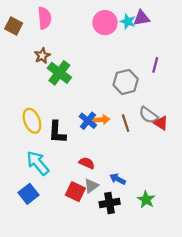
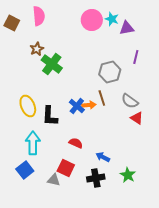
purple triangle: (142, 18) -> (127, 28), moved
brown line: (126, 123) -> (102, 98), moved
red triangle: (161, 123) -> (137, 118), moved
cyan arrow: (38, 163) -> (33, 143), turned 40
gray triangle: (91, 186) -> (54, 180), moved, turned 48

